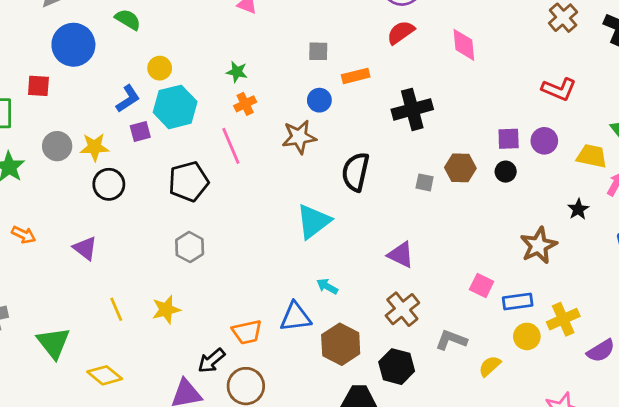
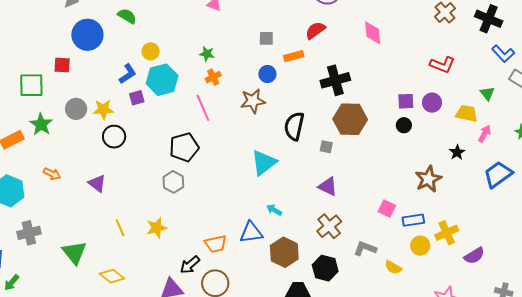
red semicircle: (401, 32) -> (315, 30), moved
brown hexagon: (460, 168) -> (350, 119), moved, size x1.5
black pentagon: (188, 182) -> (184, 147), moved
gray square: (425, 182) -> (326, 147), moved
yellow semicircle: (490, 366) -> (393, 267), turned -108

